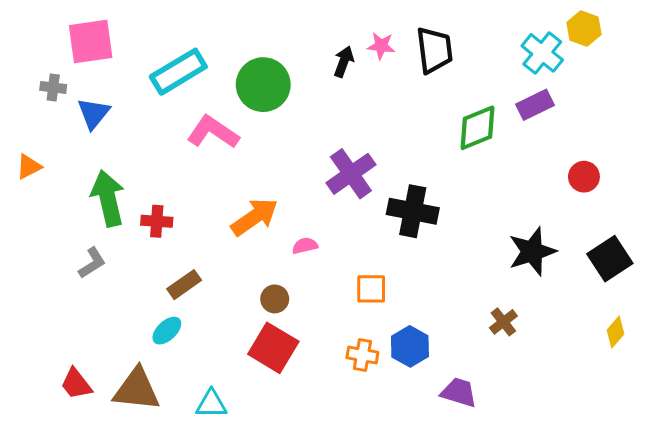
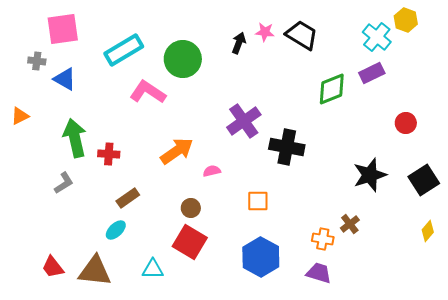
black trapezoid: (434, 50) -> (302, 35), turned -52
blue triangle: (93, 113) -> (65, 79), turned -40
blue hexagon: (410, 346) -> (261, 257), moved, size x1.4
orange cross: (362, 355) -> (323, 239), moved
cyan triangle: (211, 404) -> (153, 269), moved

